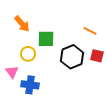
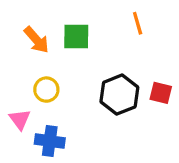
orange line: (90, 31) -> (138, 23), moved, turned 48
green square: (46, 39) -> (76, 36), moved

